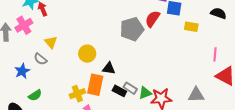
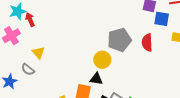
red semicircle: (152, 19) -> (147, 42), moved, turned -36
yellow circle: (87, 54) -> (102, 60), moved

